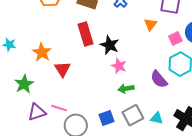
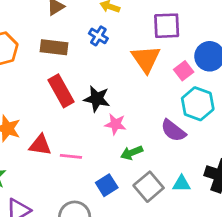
orange triangle: (150, 24) -> (146, 59), size x1.6
red triangle: (62, 69) -> (40, 145), turned -36
pink line: (59, 108) -> (71, 156), moved
blue square: (107, 118) -> (107, 185), moved

